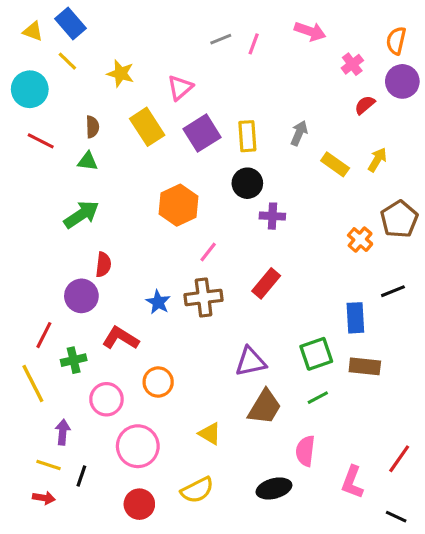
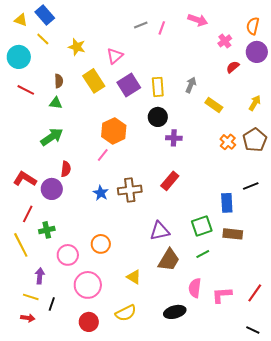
yellow arrow: (377, 160) -> (255, 103), moved
orange cross: (360, 240) -> (228, 142), moved
pink line: (208, 252) -> (103, 155), moved
red L-shape: (121, 338) -> (25, 179), moved
pink L-shape: (352, 482) -> (222, 295), moved, turned 65

